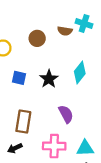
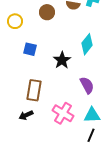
black star: (49, 79) -> (62, 60), moved
purple semicircle: (66, 114) -> (87, 85), moved
pink cross: (54, 146) -> (63, 113), turned 30

